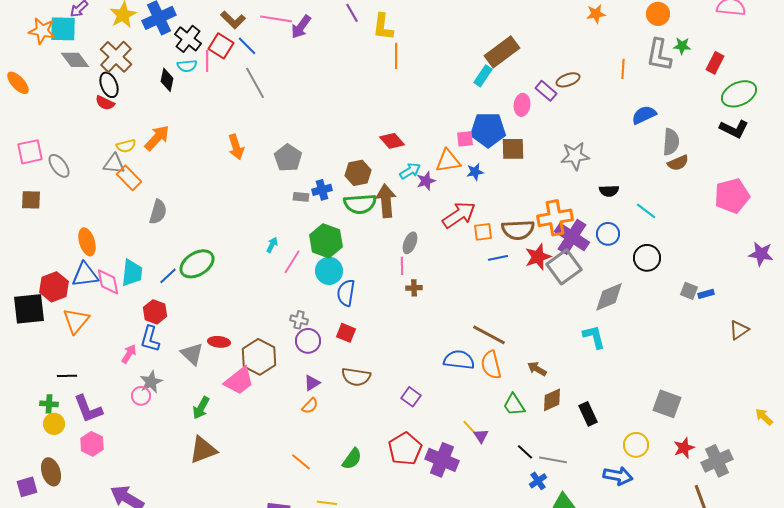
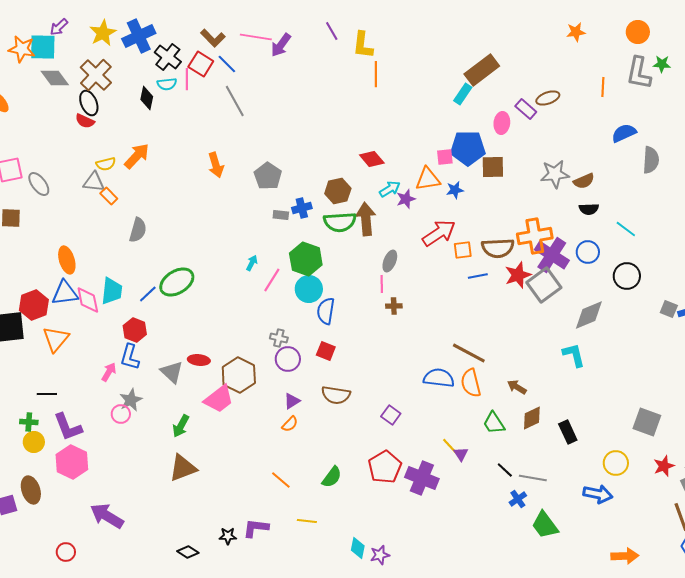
brown semicircle: (678, 163) -> (584, 181), moved
orange rectangle: (129, 178) -> (109, 196), size x0.7
pink hexagon: (92, 444) -> (72, 462), size x1.4

